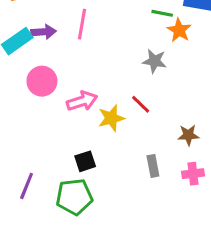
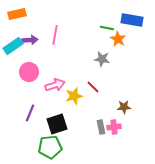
black square: (85, 161) -> (57, 124), size x1.5
pink cross: (193, 174) -> (114, 127), moved
purple line: (27, 186) -> (30, 113), moved

